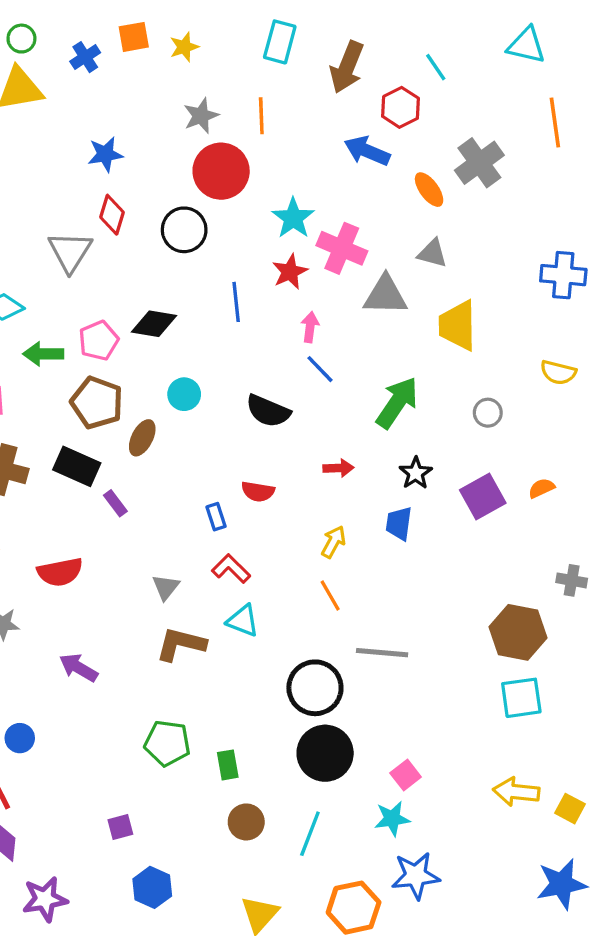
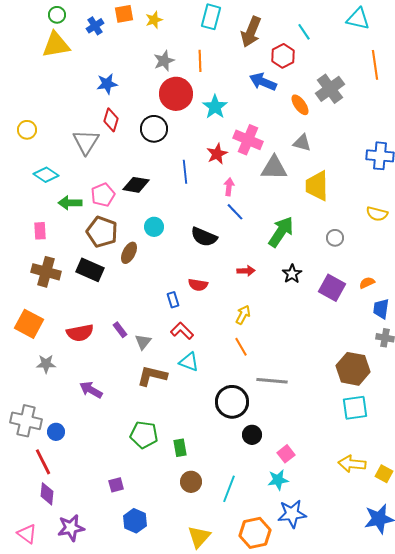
cyan star: (293, 218) -> (215, 107), moved
purple square: (483, 497) -> (332, 288), turned -32
purple rectangle: (115, 503) -> (120, 330), moved
blue trapezoid: (399, 523) -> (381, 309), moved
black circle: (325, 753) -> (252, 435), moved, size x0.6

